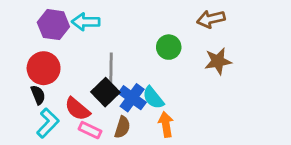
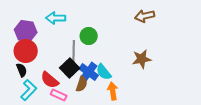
purple hexagon: (53, 25) -> (26, 31), moved
green circle: (169, 47) -> (89, 36), moved
brown star: (218, 61) -> (142, 59), moved
brown semicircle: (122, 127) -> (82, 84), moved

